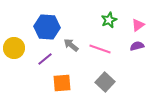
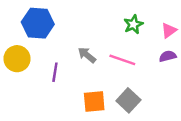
blue hexagon: (47, 27) -> (38, 23), moved
purple line: (45, 59) -> (55, 72), turned -42
orange square: (62, 83) -> (94, 102), moved

